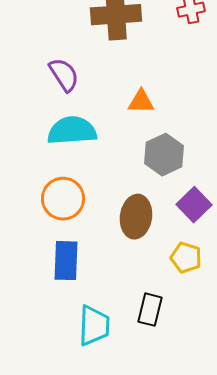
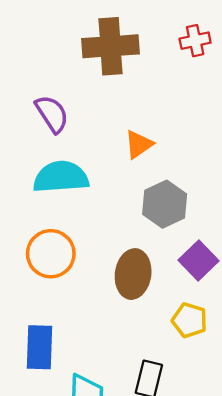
orange triangle: (141, 102) -> (139, 144), turned -36
blue rectangle: (66, 261) -> (39, 347), moved

